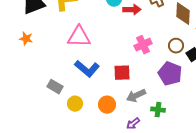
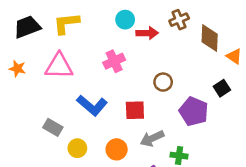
pink triangle: (79, 37) -> (59, 66), moved
pink cross: (143, 45) -> (114, 61), moved
brown circle: (176, 46) -> (163, 82), moved

